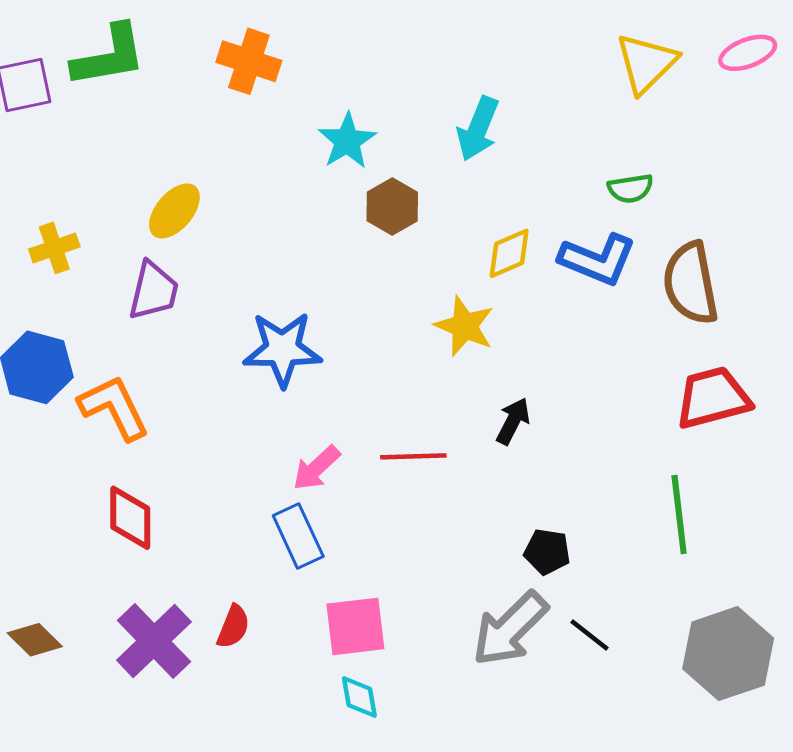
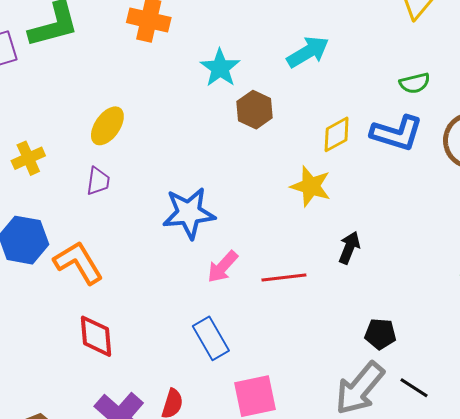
cyan arrow: (478, 129) -> (308, 52), turned -138
purple trapezoid: (154, 291) -> (98, 181), size x0.7
pink arrow: (316, 468) -> (223, 267), moved

